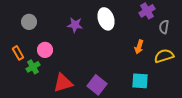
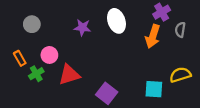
orange arrow: (139, 47) -> (153, 36), moved, size x1.5
yellow semicircle: (164, 56) -> (180, 75), moved
red triangle: (63, 83) -> (69, 75), moved

